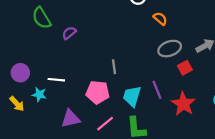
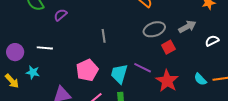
gray line: (114, 67) -> (104, 36), moved
white line: (56, 80) -> (45, 48), moved
purple line: (157, 90) -> (143, 68), turned -42
pink pentagon: (98, 92) -> (87, 70), turned -30

